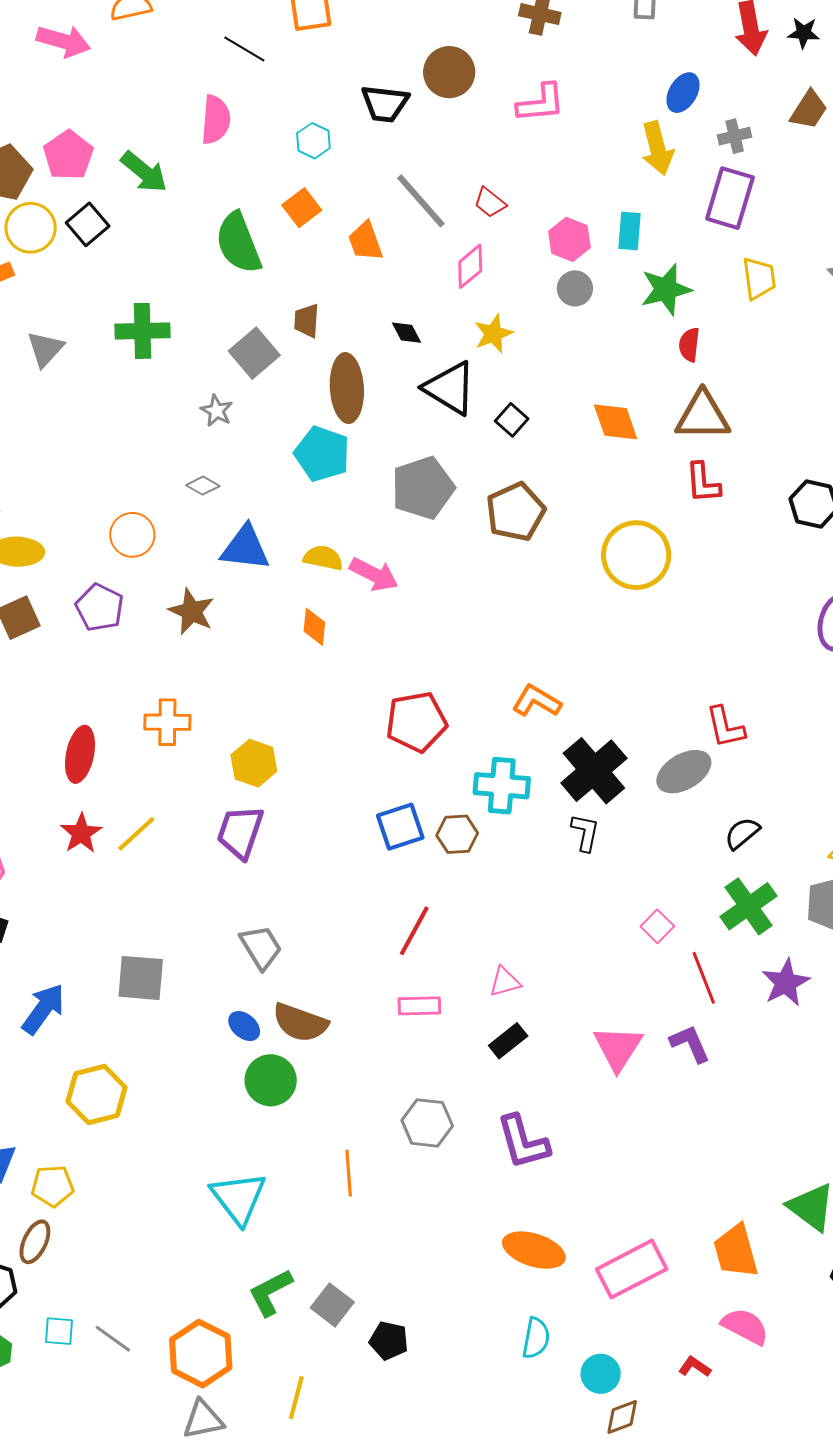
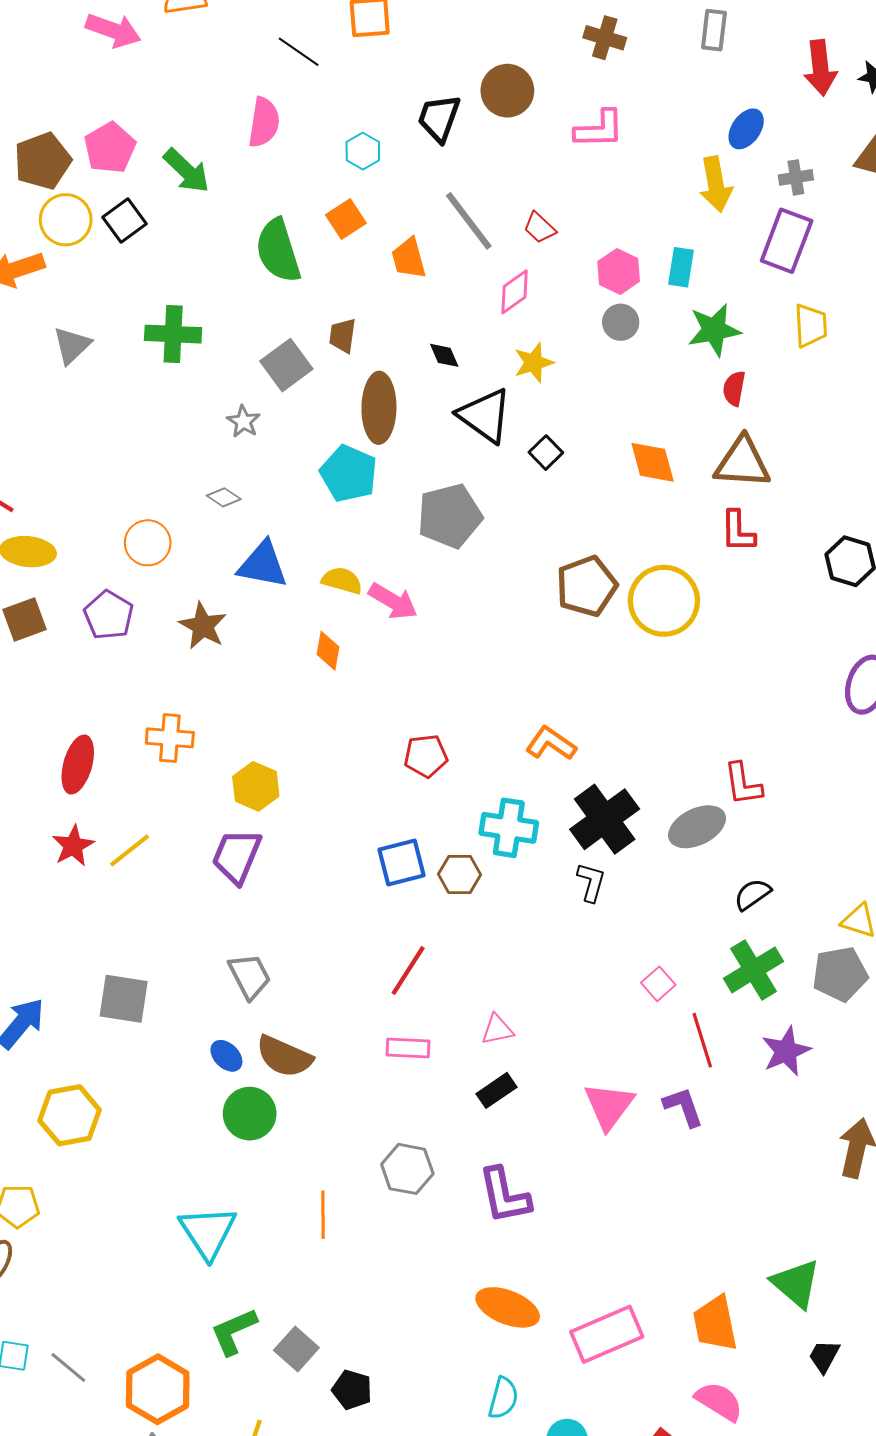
black trapezoid: (385, 103) -> (439, 118), turned 99
brown pentagon: (516, 512) -> (587, 586), moved
red pentagon: (416, 722) -> (426, 756), size x0.7

